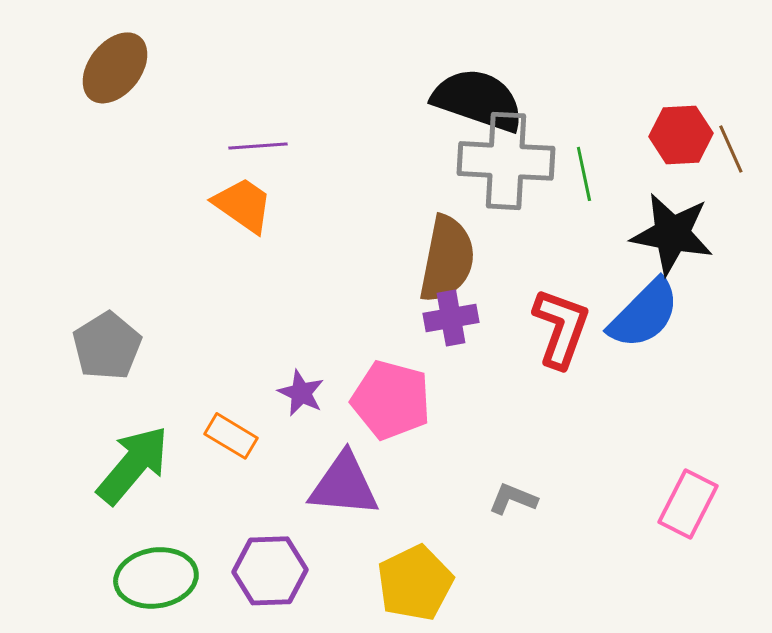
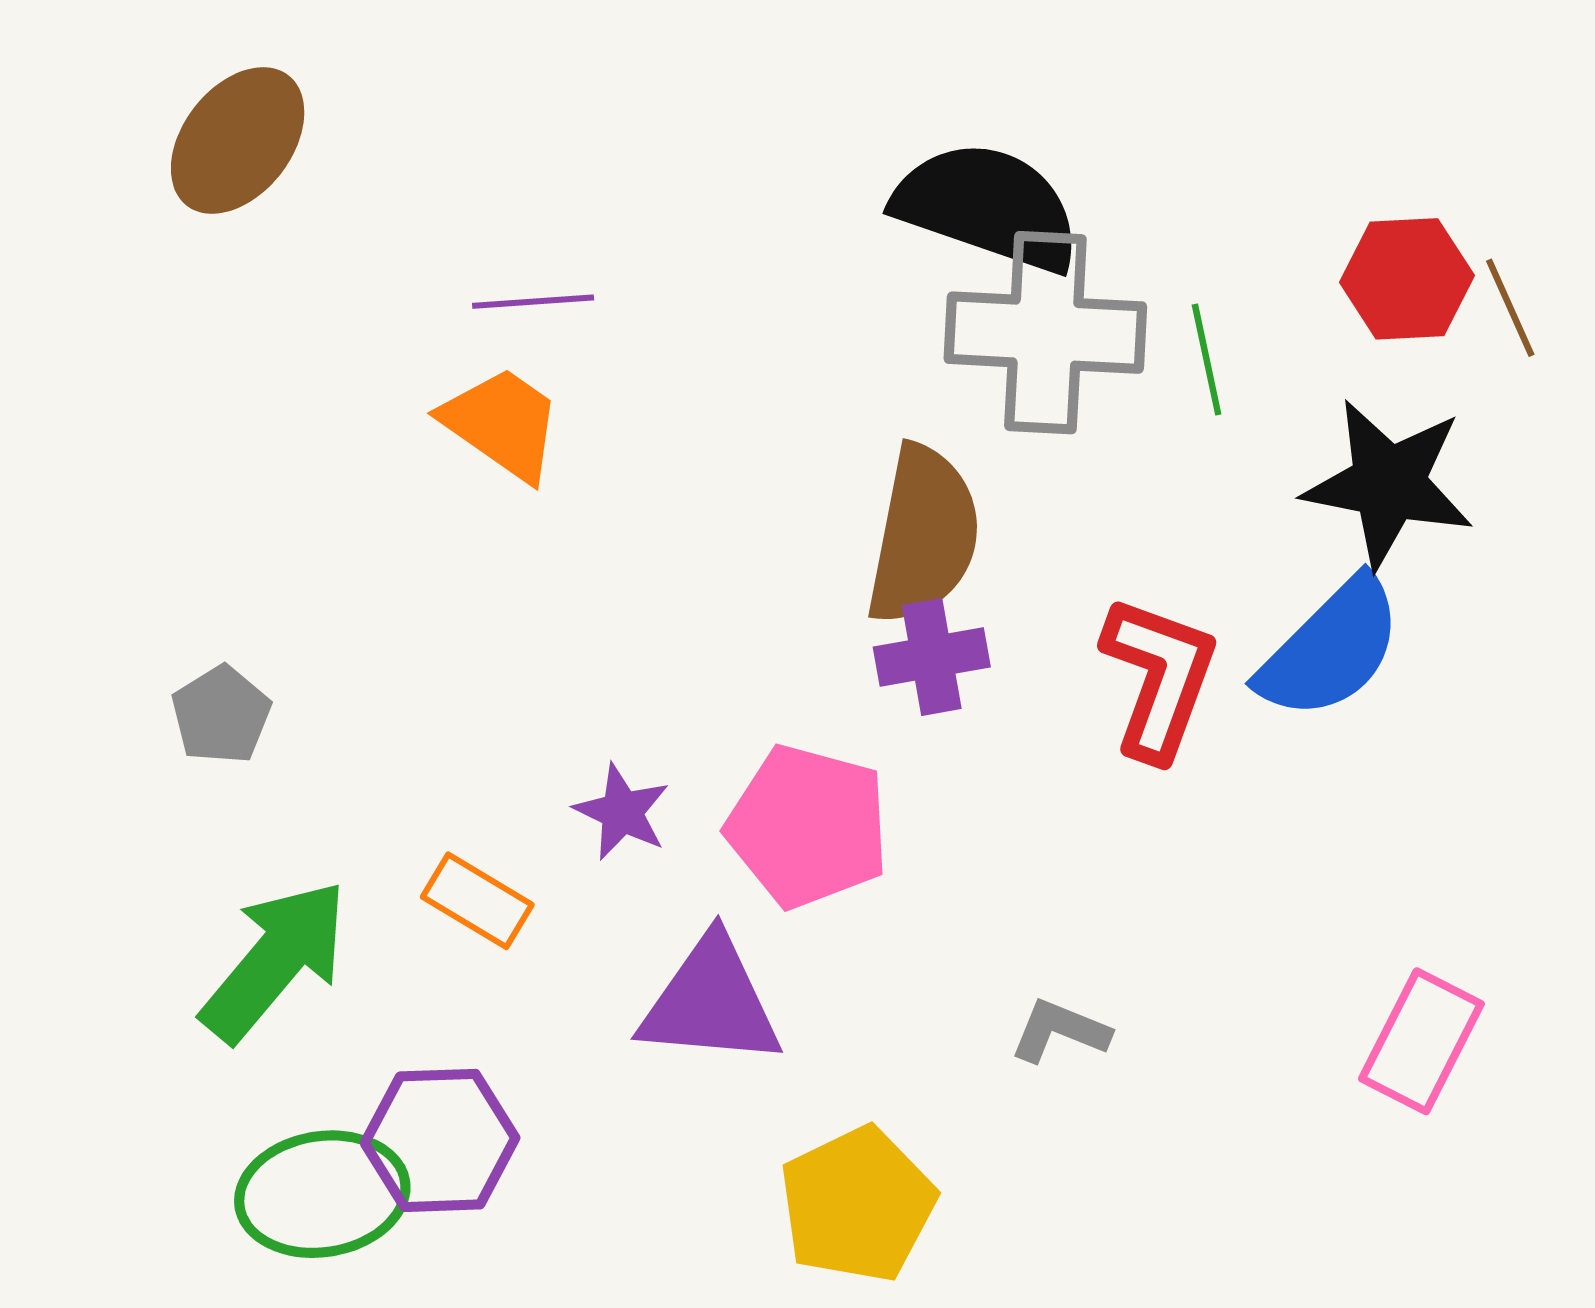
gray pentagon: (107, 346) -> (221, 715), size x0.7
purple hexagon: (270, 571) -> (440, 1140), moved

